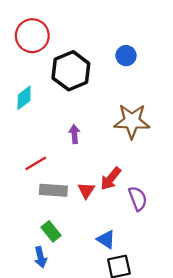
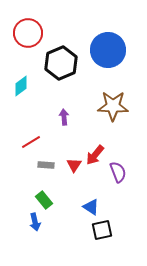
blue circle: (126, 56) -> (108, 50), size x2.0
gray rectangle: (53, 190) -> (46, 165), size x0.7

